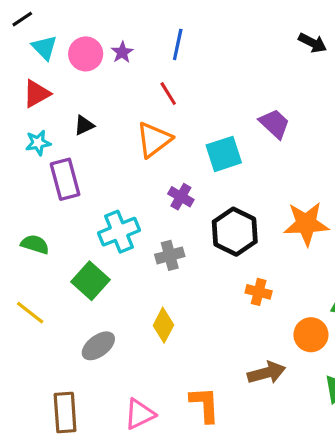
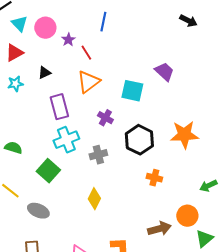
purple star: (122, 52) -> (68, 40), moved
red line: (168, 94) -> (86, 53), moved
cyan square: (224, 154) -> (132, 91), turned 30
purple rectangle: (65, 179) -> (59, 107), moved
orange circle: (311, 335) -> (187, 216), moved
gray ellipse: (98, 346) -> (38, 211), moved, turned 60

